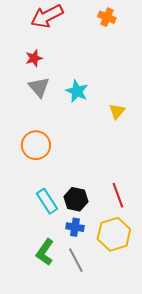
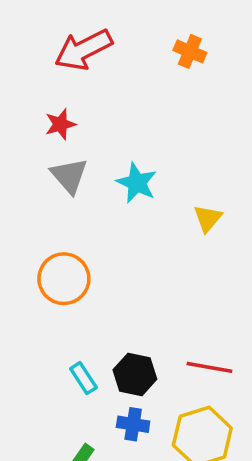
red line: (118, 195) -> (209, 367), turned -60
cyan rectangle: (47, 201) -> (83, 378), size x0.7

